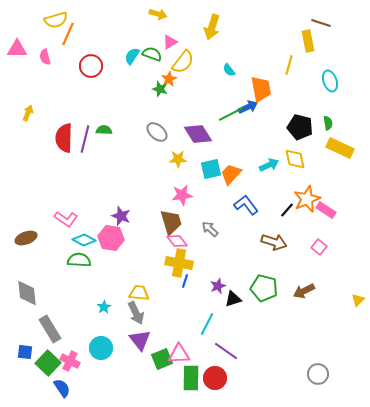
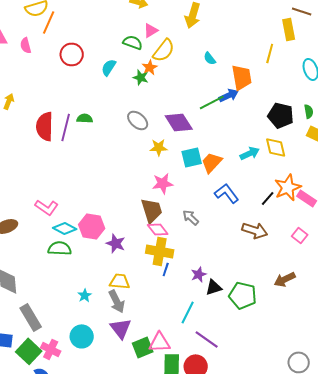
cyan semicircle: (132, 56) -> (109, 67), moved
purple star: (121, 216) -> (116, 243), moved
green pentagon: (264, 288) -> (243, 295), moved

